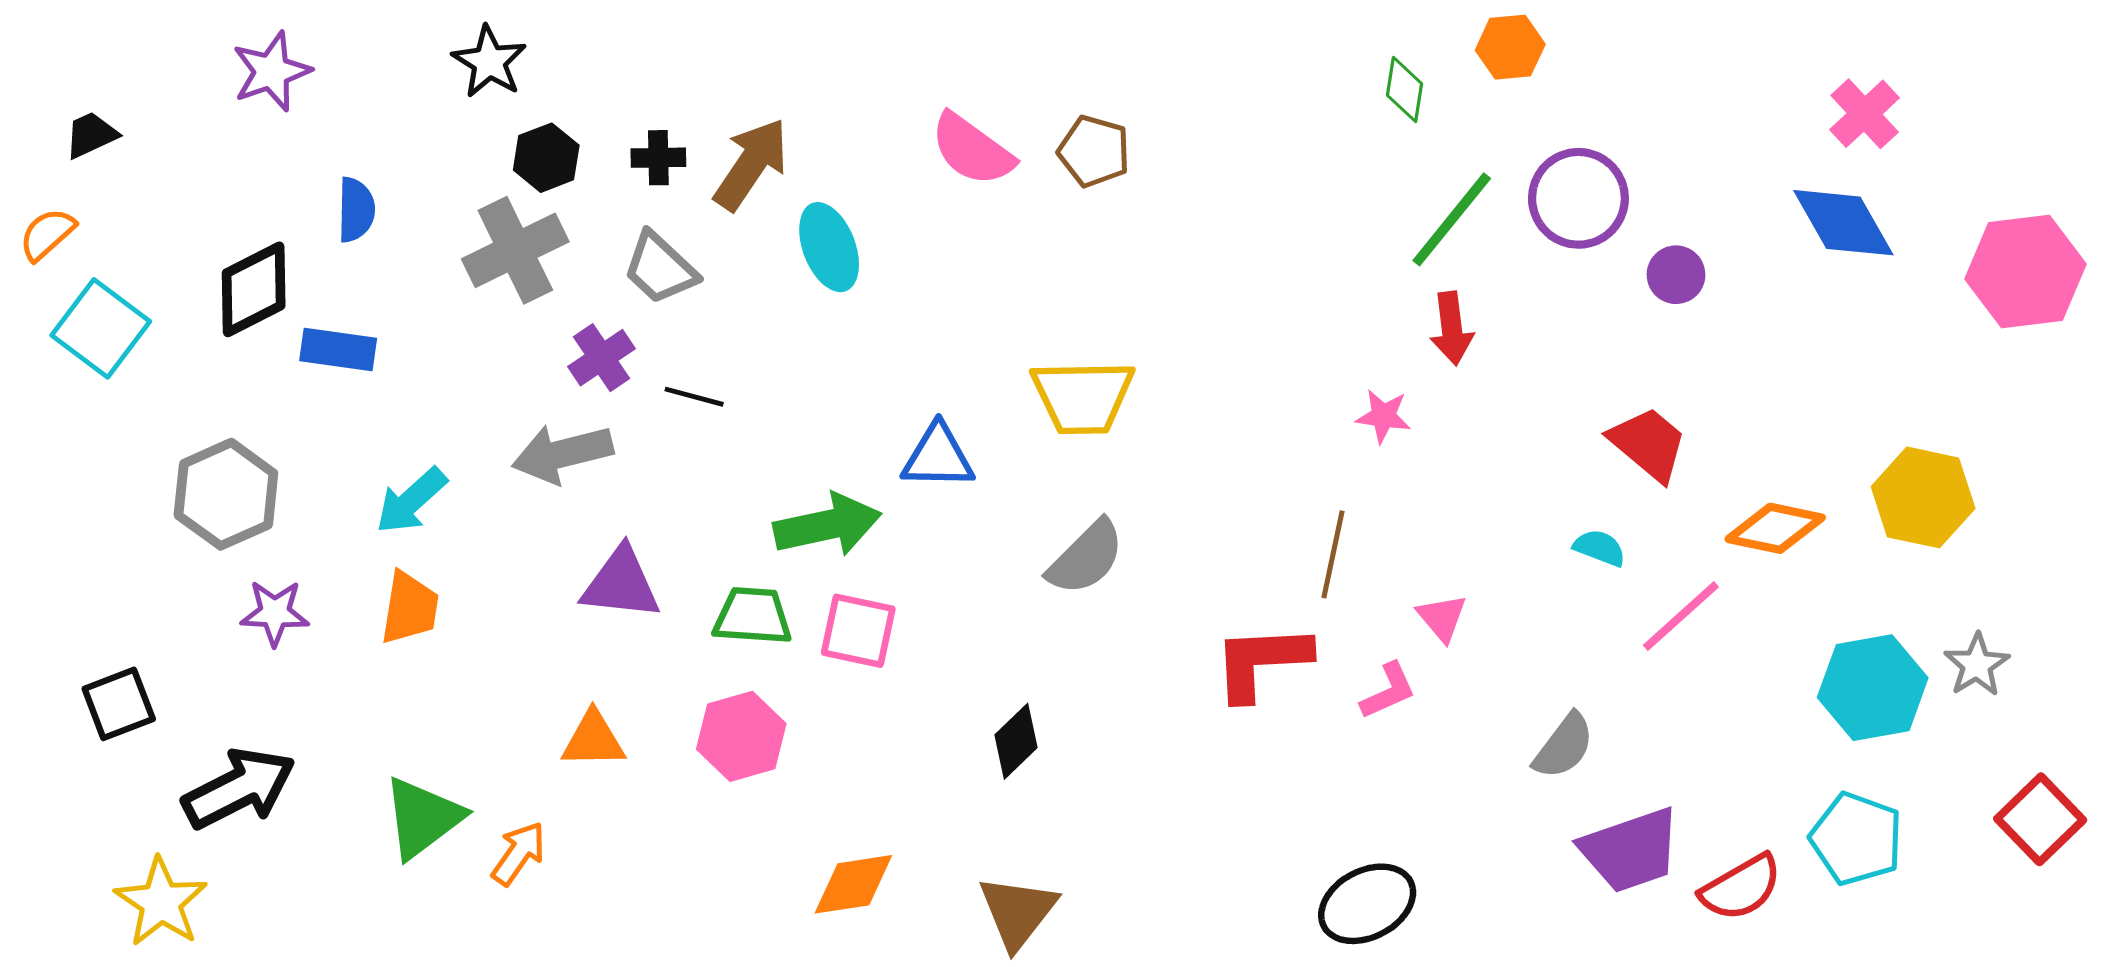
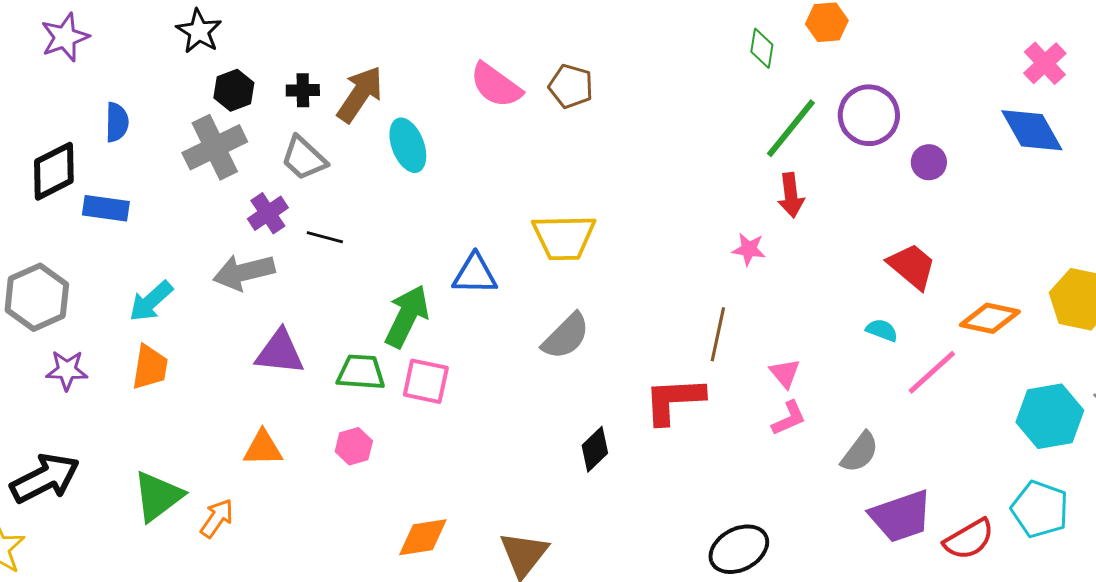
green arrow: (827, 525) -> (407, 316), turned -52
pink L-shape: (1388, 691) -> (789, 418), moved
pink hexagon: (741, 736) -> (354, 446), size x0.7
black diamond: (1016, 741) -> (595, 449), moved

